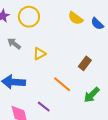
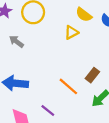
yellow triangle: (39, 54) -> (71, 32), moved
brown rectangle: (85, 63) -> (92, 75), moved

